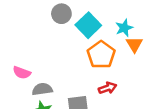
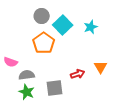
orange triangle: (134, 44) -> (101, 67), moved
orange pentagon: (101, 55) -> (44, 43), moved

